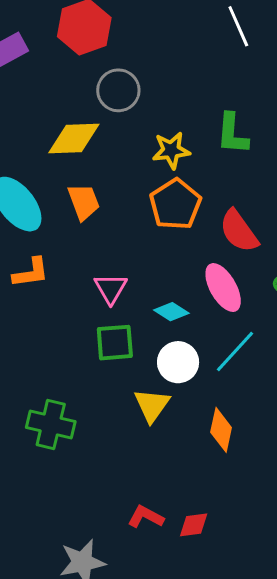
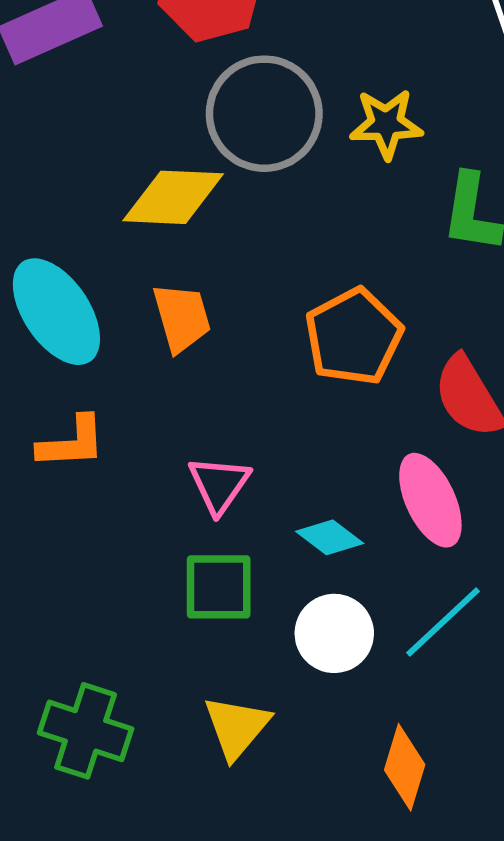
gray circle: (118, 90) -> (264, 114), size x1.4
yellow star: (171, 150) -> (386, 124), moved
yellow triangle: (152, 405) -> (237, 727), moved

